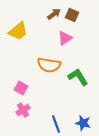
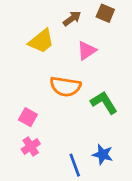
brown square: (72, 15) -> (105, 13), moved
yellow trapezoid: (18, 31) -> (41, 41), moved
blue star: (83, 123) -> (103, 155), moved

